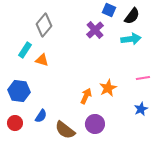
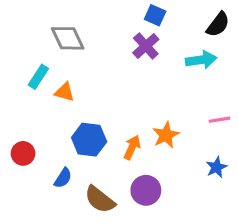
blue square: (109, 10) -> (155, 15), moved
black semicircle: (132, 16) -> (218, 24), moved
gray diamond: (44, 25) -> (68, 38), turned -65
blue hexagon: (19, 91) -> (89, 140), moved
red circle: (15, 123) -> (23, 153), moved

